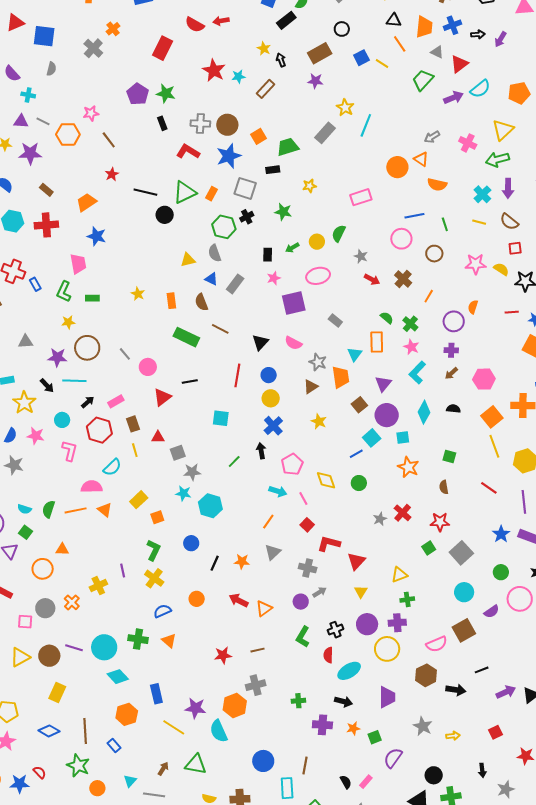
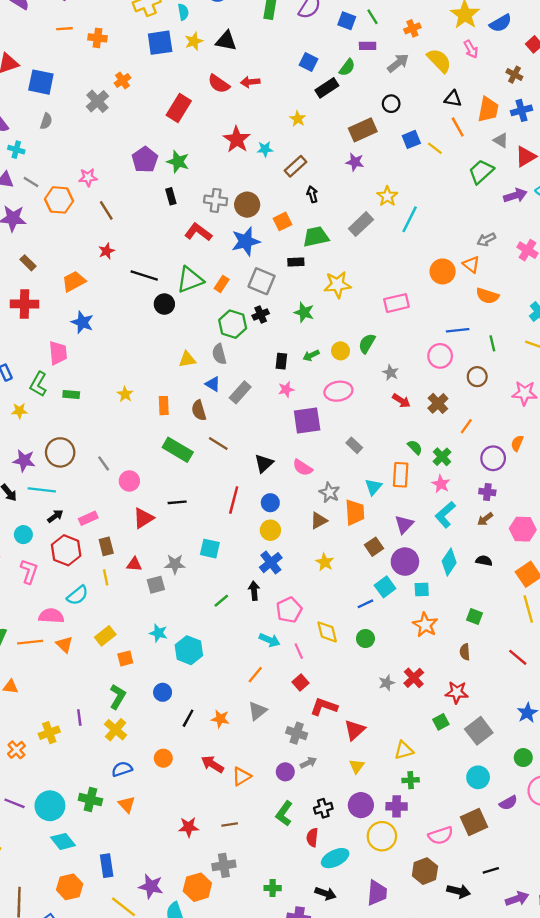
black arrow: (281, 60) -> (312, 194), moved
yellow star: (310, 186) -> (337, 285), size x1.6
yellow star: (68, 322) -> (19, 411), moved
gray star: (192, 472) -> (175, 564), moved

